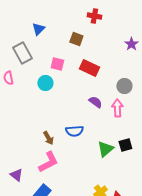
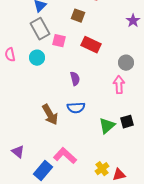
gray rectangle: (22, 53) -> (40, 29), moved
cyan circle: (45, 83) -> (37, 58), moved
purple semicircle: (95, 102) -> (75, 79), moved, turned 40
brown arrow: (48, 138) -> (50, 115), size x1.5
pink L-shape: (48, 162) -> (65, 156), moved, turned -110

